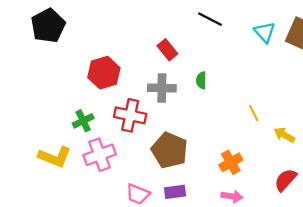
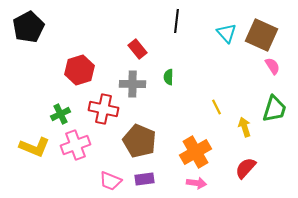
black line: (210, 19) -> (176, 21), turned 70
yellow arrow: (284, 135) -> (244, 127), turned 42
orange cross: (231, 162) -> (196, 152), size x1.4

